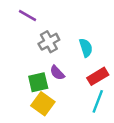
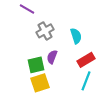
purple semicircle: (57, 73) -> (52, 57), turned 64
yellow square: (43, 104) -> (40, 83), turned 36

